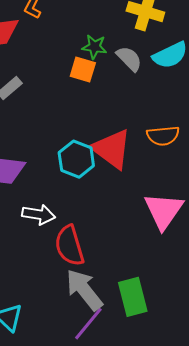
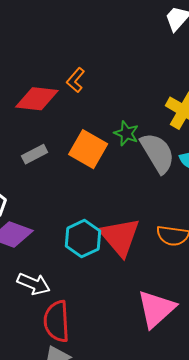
gray semicircle: (129, 59) -> (157, 153), size x1.5
orange square: (83, 69) -> (88, 149), moved, size x1.4

